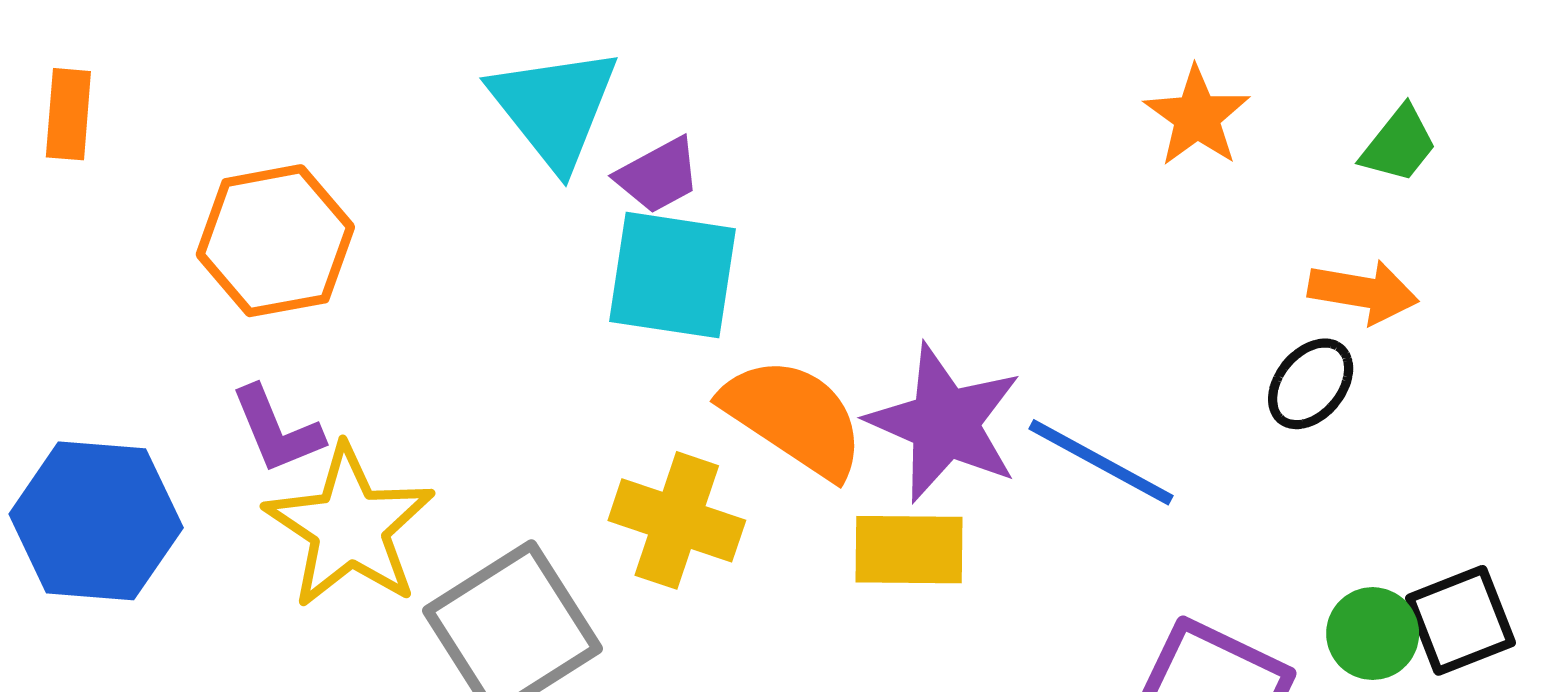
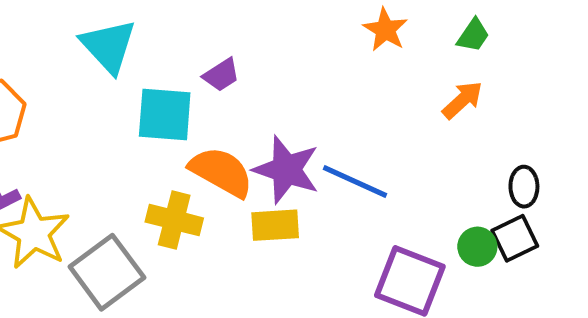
purple trapezoid: (658, 175) -> (221, 75), moved
orange arrow: (1363, 292) -> (463, 100), turned -48
black ellipse: (1311, 384) -> (524, 187), moved, turned -36

